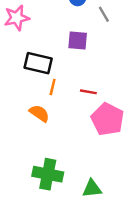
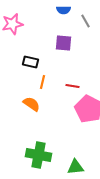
black rectangle: (38, 63) -> (31, 62), size x0.7

